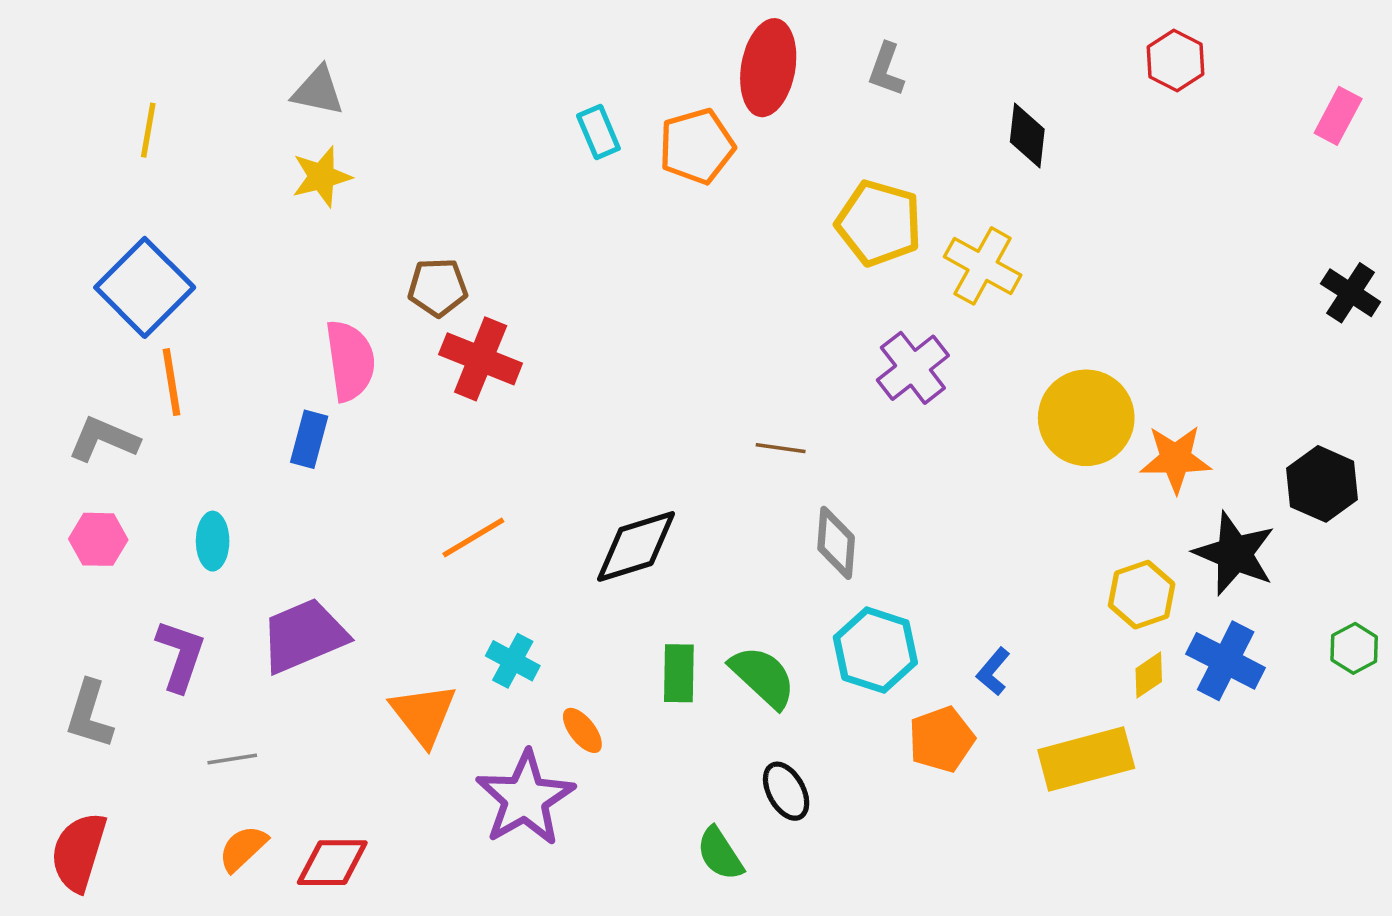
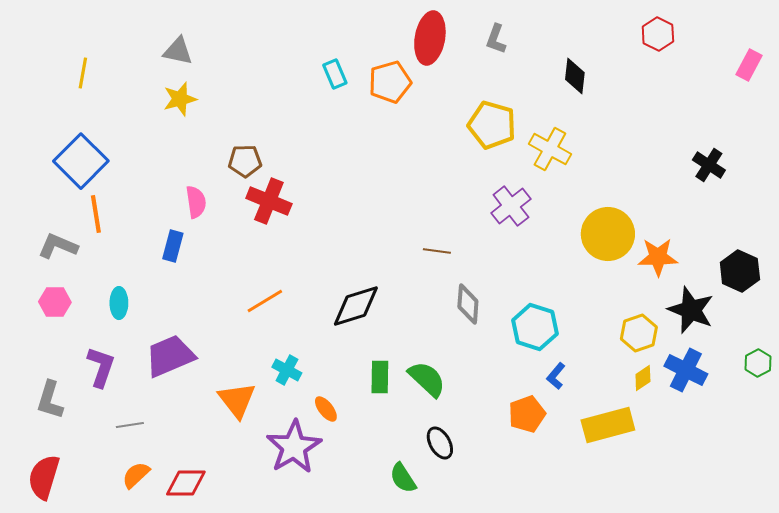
black cross: (1351, 293) -> (709, 165), moved
pink semicircle: (350, 361) -> (196, 202), size x0.7
cyan hexagon: (875, 650) -> (535, 327), moved

